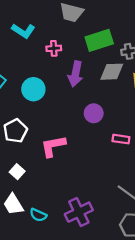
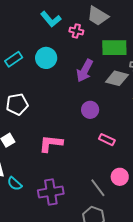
pink cross: (54, 48) -> (76, 31), moved
cyan circle: (33, 89) -> (46, 58), moved
pink L-shape: (53, 146) -> (51, 143), moved

